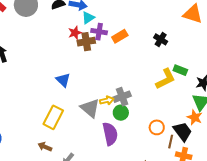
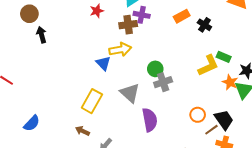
red star: (75, 33) -> (97, 11), moved
orange rectangle: (120, 36) -> (182, 16), moved
yellow arrow: (107, 100) -> (120, 50), moved, size x1.5
green circle: (121, 113) -> (155, 69), moved
orange star: (195, 117) -> (230, 82), moved
brown line: (171, 142) -> (211, 130), turned 40

